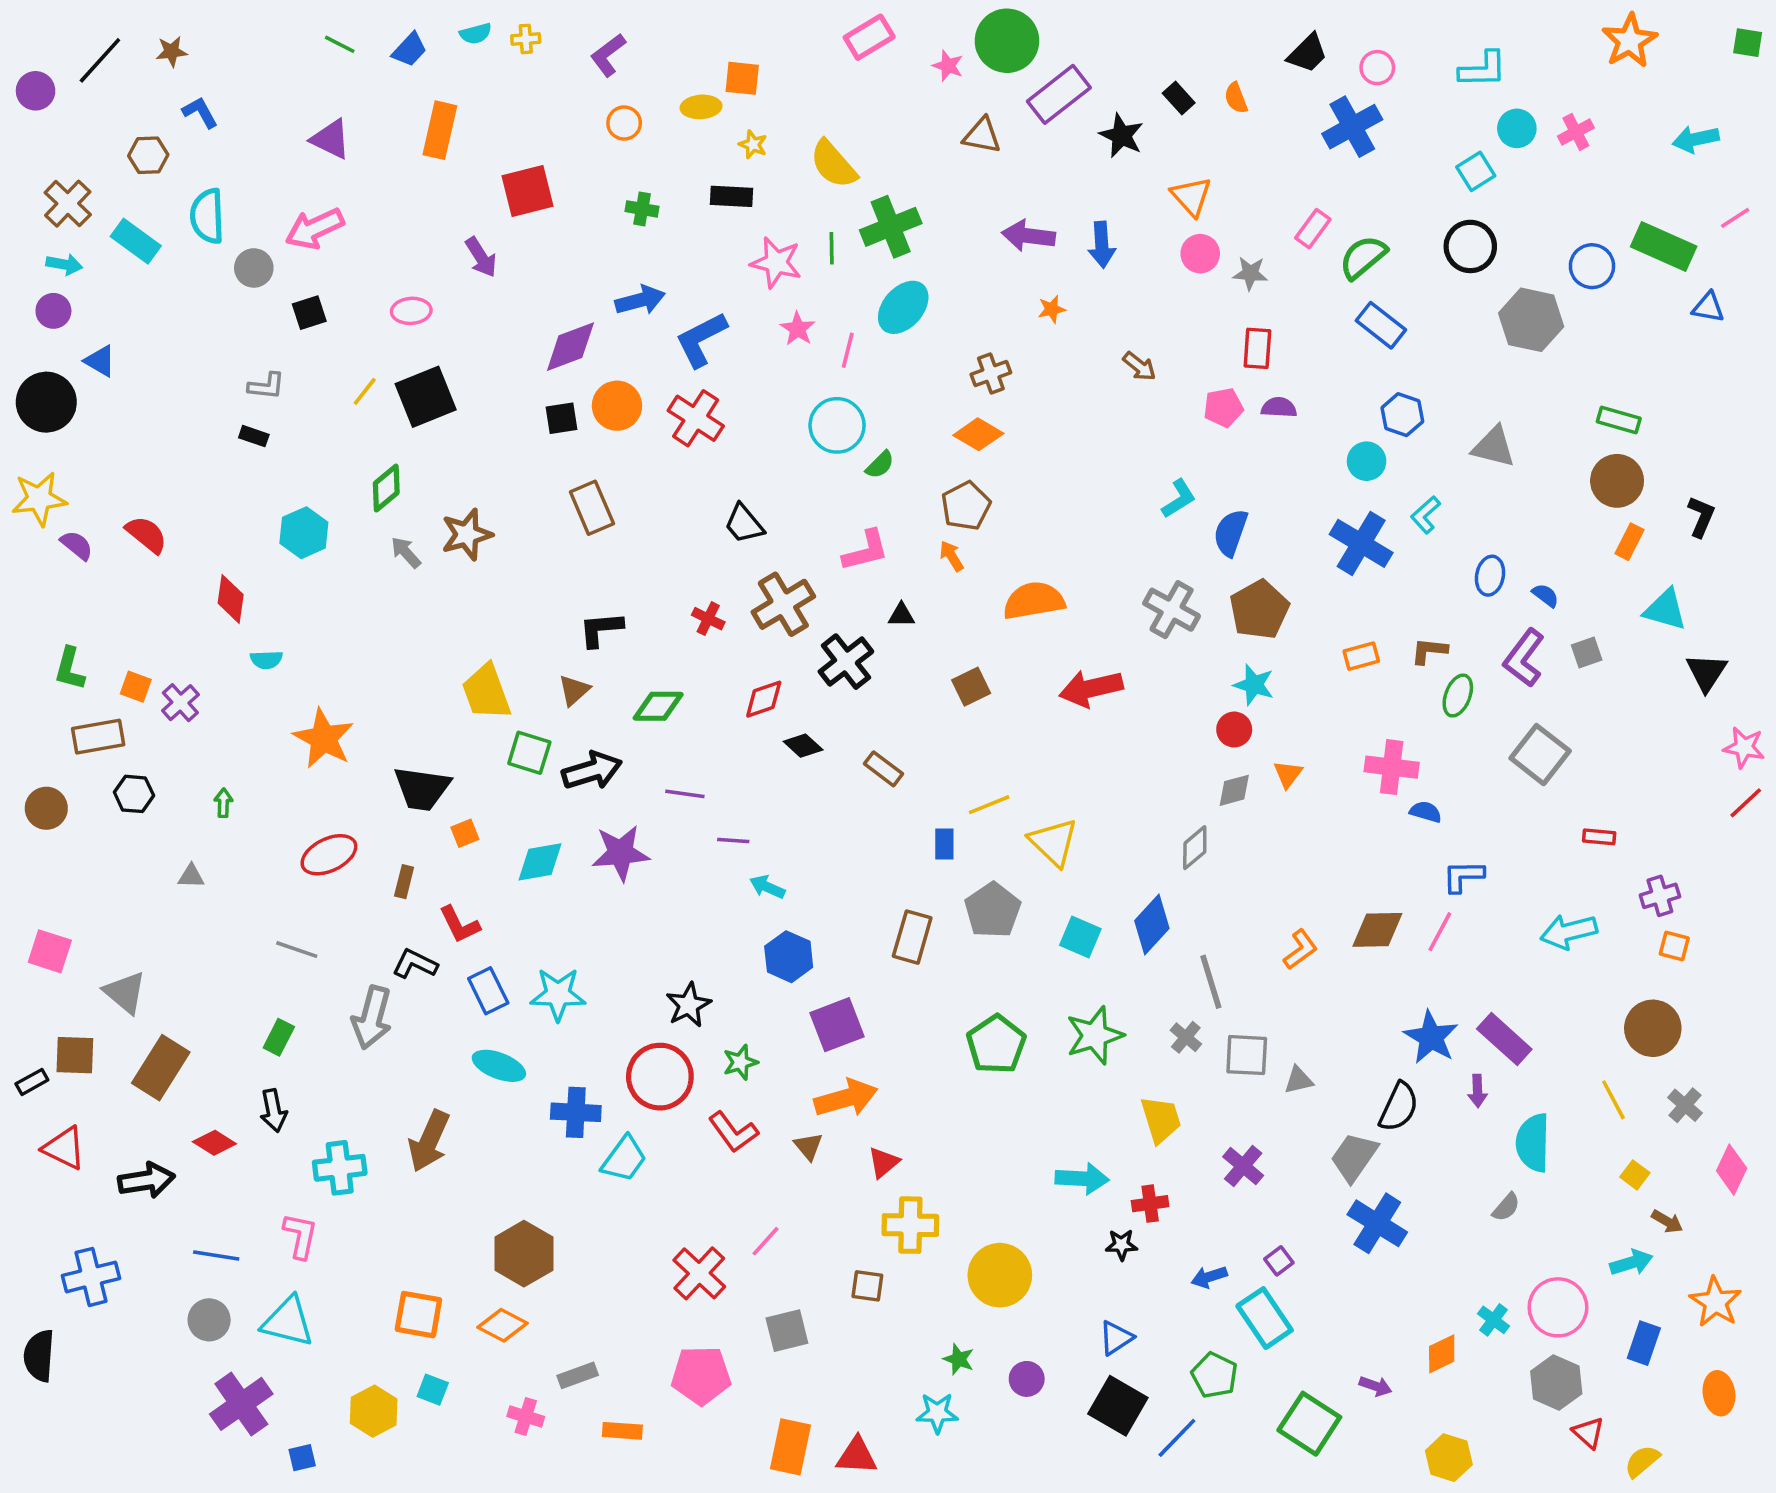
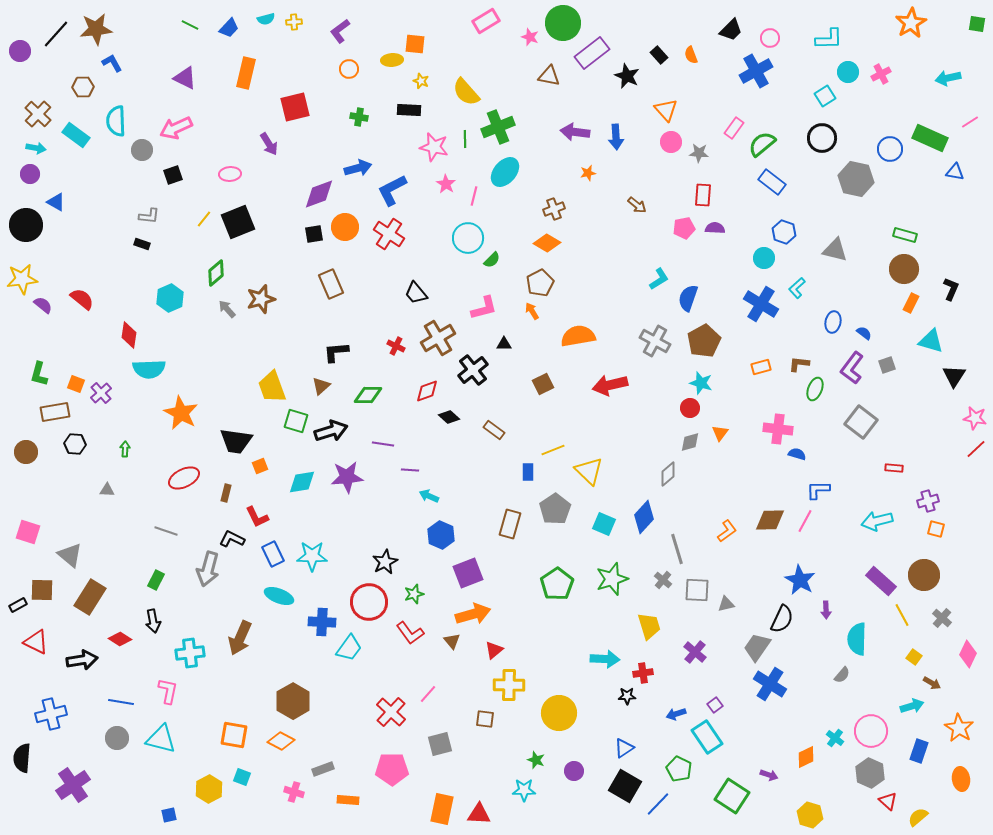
brown star: (172, 51) -> (96, 29), size x1.8
cyan semicircle: (266, 660) -> (149, 369), size x1.8
purple rectangle: (1504, 1039) -> (881, 581), moved
purple cross: (241, 1404) -> (73, 785), moved

